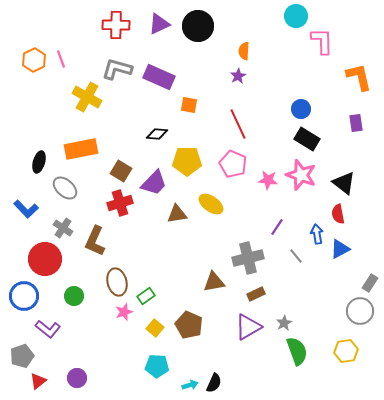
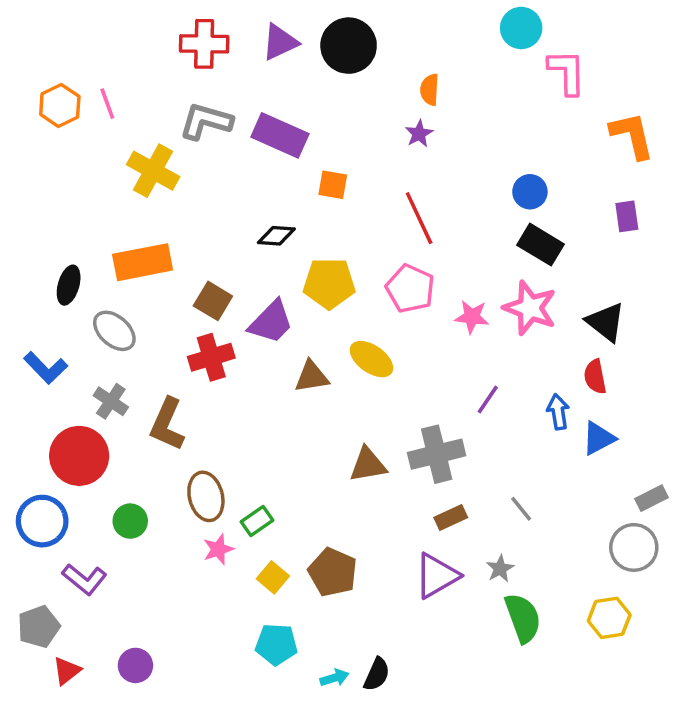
gray line: (296, 256) -> (521, 509), moved
brown triangle: (214, 282) -> (368, 465), moved
gray rectangle: (370, 283) -> (651, 498), turned 30

